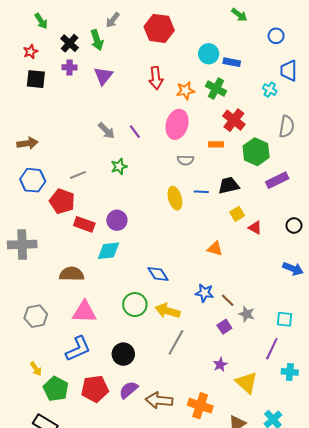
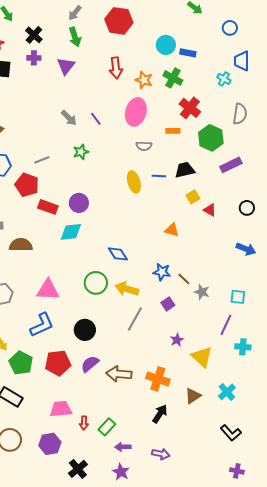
green arrow: (97, 40) -> (75, 37), moved
orange star: (185, 91) -> (144, 80), turned 30
brown semicircle: (72, 274) -> (21, 245), moved
purple square: (224, 327) -> (168, 304), moved

